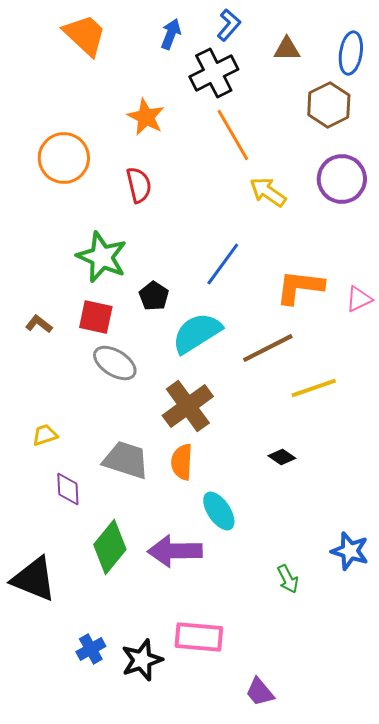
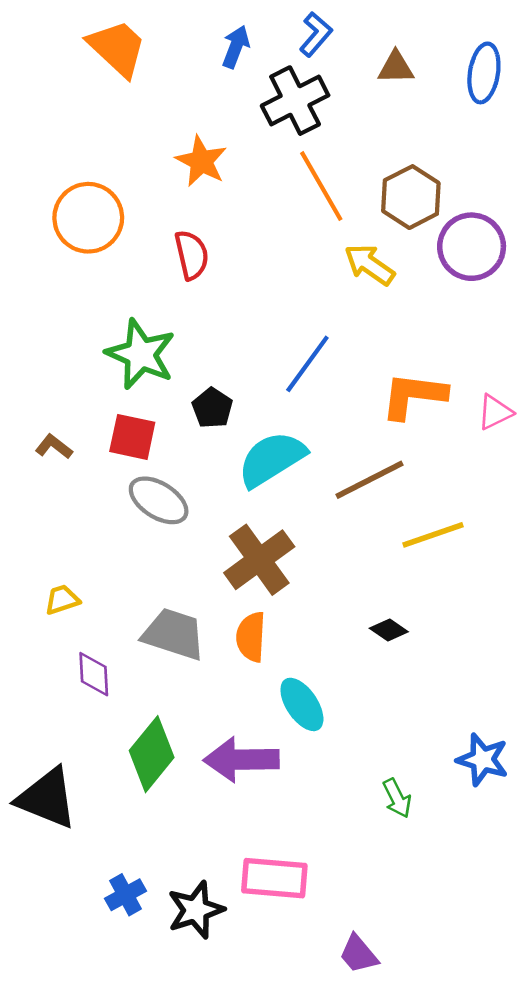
brown hexagon: (329, 105) -> (411, 197), moved

